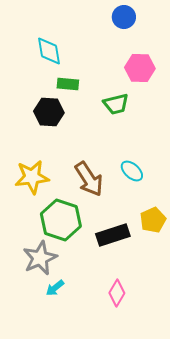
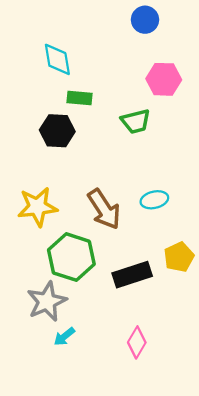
cyan ellipse: (132, 171) -> (154, 200), turned -55

